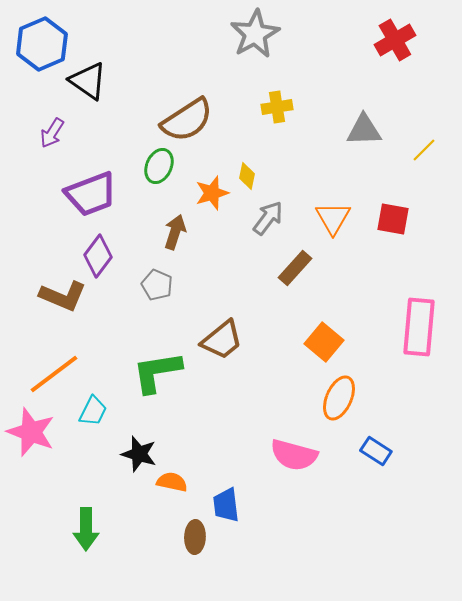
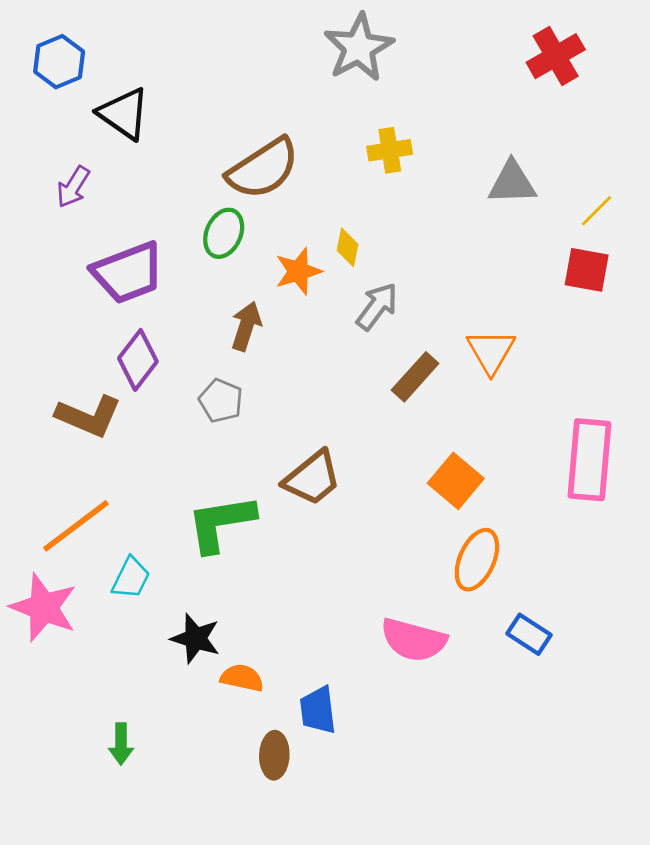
blue hexagon: (42, 44) -> (59, 62), size x0.7
orange triangle: (333, 218) -> (491, 351), moved
red square: (393, 219) -> (587, 270), moved
green arrow: (86, 529) -> (121, 744), size x0.7

